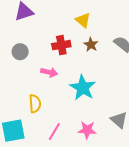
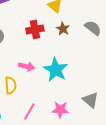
pink arrow: (49, 72) -> (27, 66), moved

